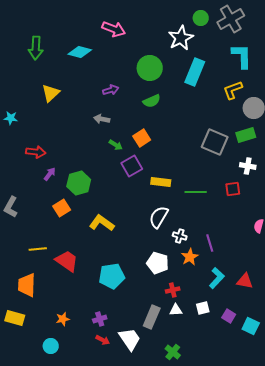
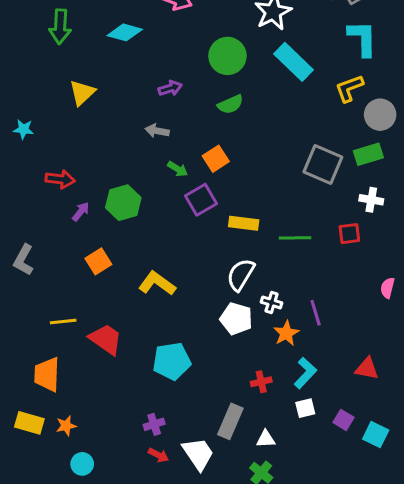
cyan rectangle: (195, 72) -> (294, 62), turned -68
green hexagon: (79, 183) -> (123, 203), moved
white pentagon: (158, 263) -> (236, 319), moved
cyan L-shape: (217, 278) -> (305, 373), moved
white triangle: (176, 310) -> (266, 439), moved
orange star: (63, 319) -> (66, 426), moved

